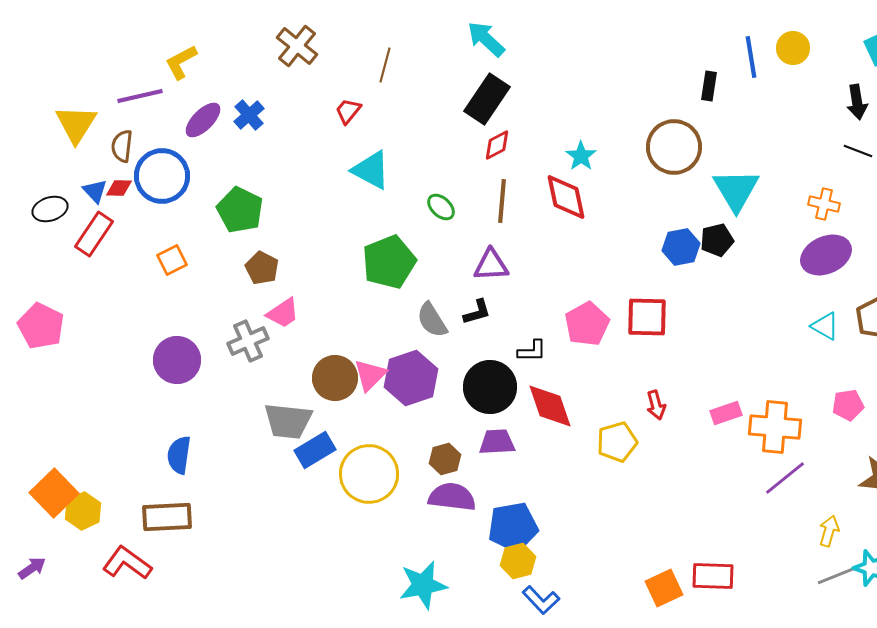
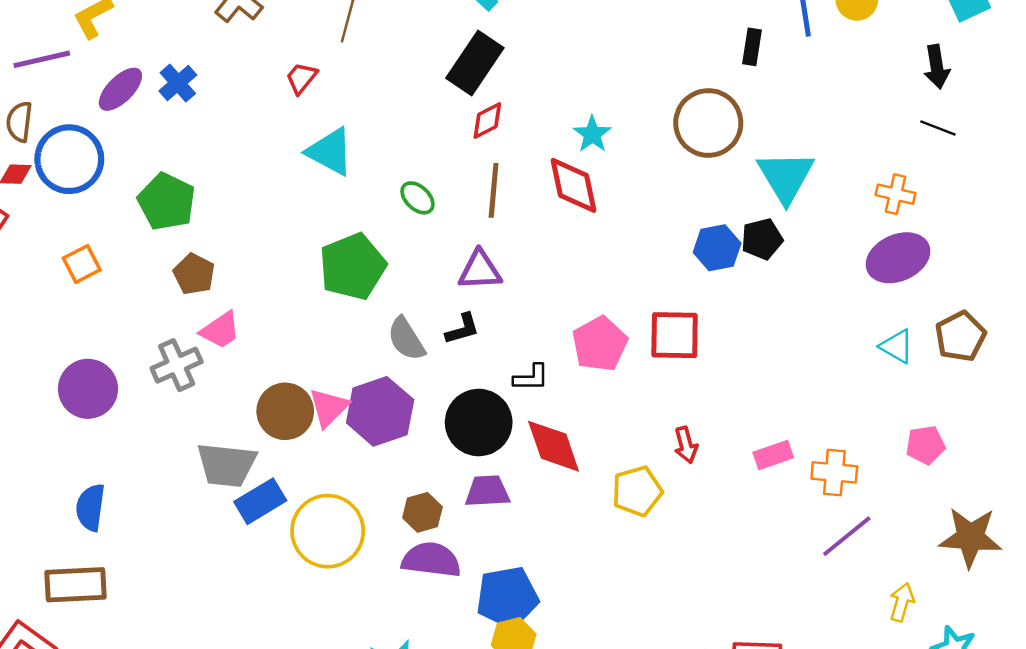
orange cross: (775, 427) -> (834, 472), size x0.7

